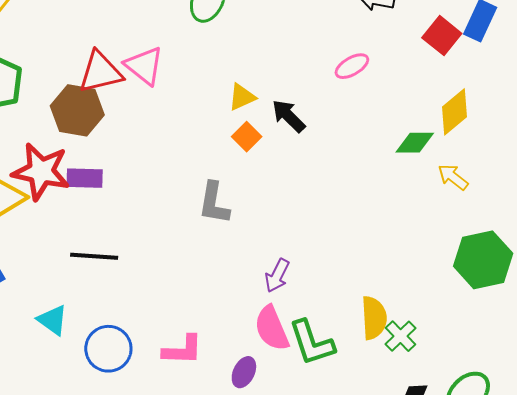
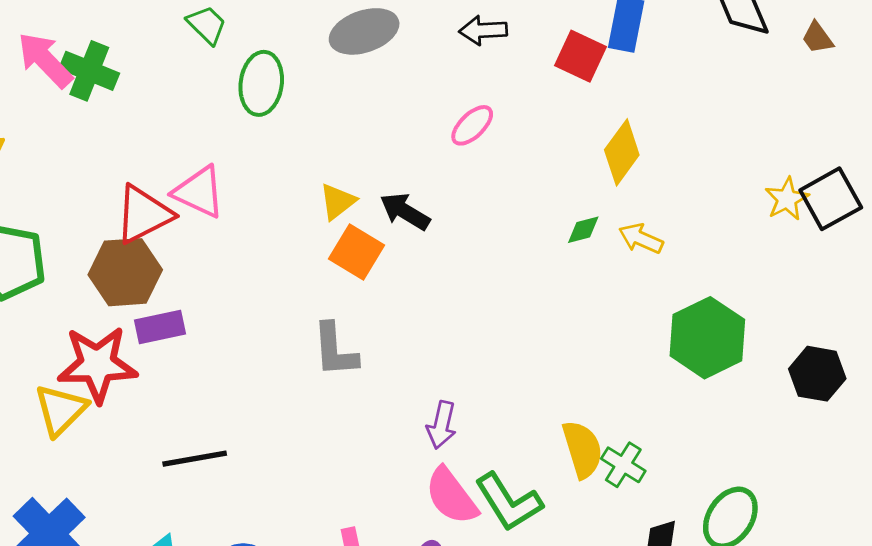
orange square: (247, 137) -> (357, 252), size x1.4
green diamond: (415, 143) -> (583, 230), moved, size x0.7
purple rectangle: (85, 178) -> (160, 327), moved

